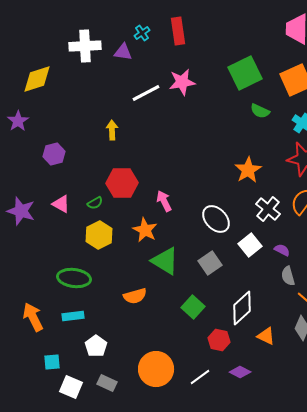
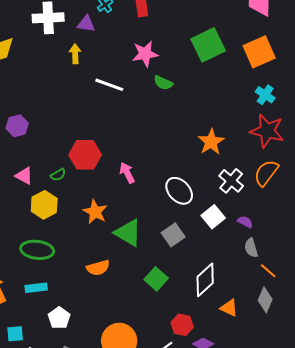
white line: (146, 93) -> (109, 85), moved, turned 48
green semicircle: (260, 111) -> (163, 83), moved
yellow arrow: (112, 130) -> (75, 54), moved
orange star: (145, 230) -> (95, 212), moved
yellow hexagon: (99, 235) -> (44, 205), moved
red hexagon: (219, 340) -> (182, 325), moved

